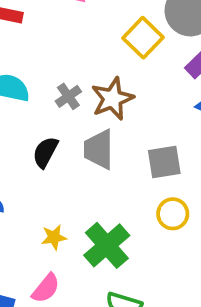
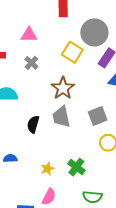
gray cross: (68, 96) -> (31, 63), moved
green cross: (107, 245) -> (76, 167), size x0.7

